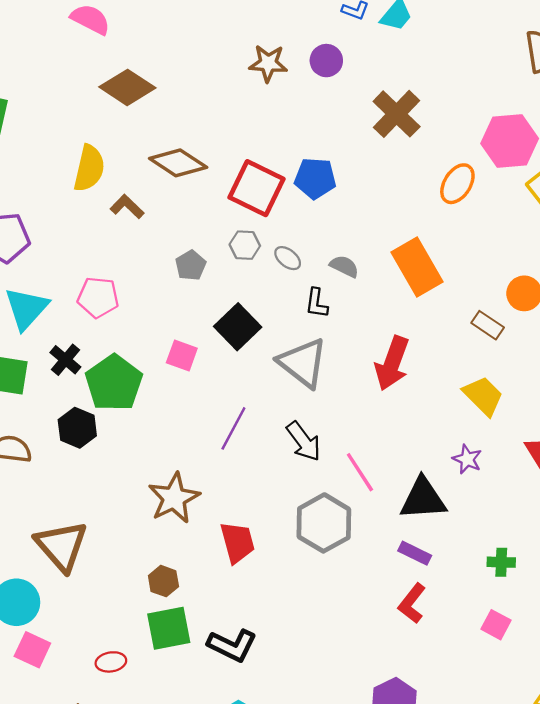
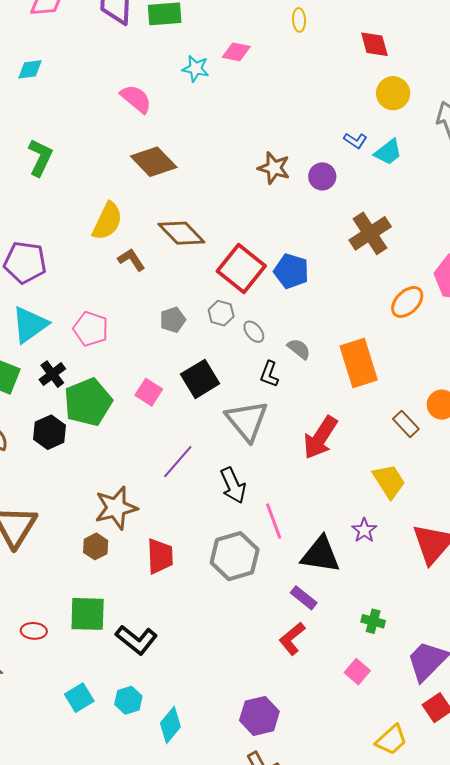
brown hexagon: (163, 581) -> (96, 546), moved

